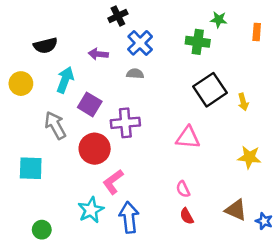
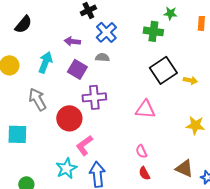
black semicircle: (45, 45) -> (23, 24), moved, turned -36
yellow arrow: (243, 102) -> (190, 80), turned -64
purple square: (90, 104) -> (77, 69), moved

